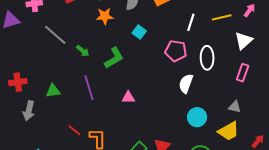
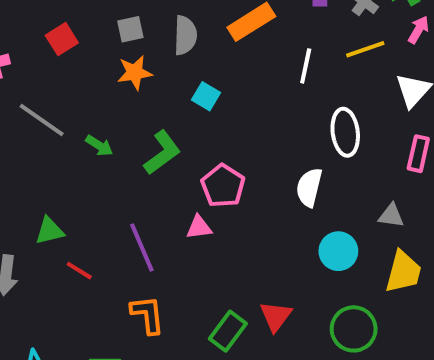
pink pentagon: (176, 51) -> (223, 186), moved, turned 30
purple line: (89, 88) -> (142, 247), moved
gray triangle: (235, 107) -> (391, 216), moved
red line: (74, 130) -> (79, 271), moved
yellow trapezoid: (229, 131) -> (403, 272), turned -40

